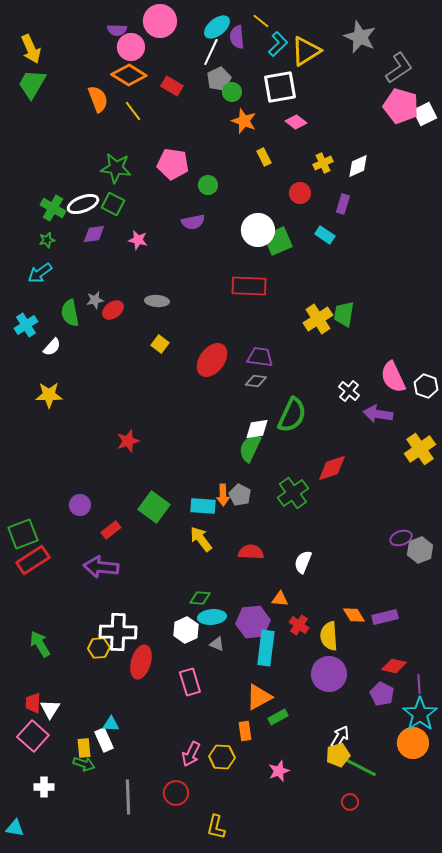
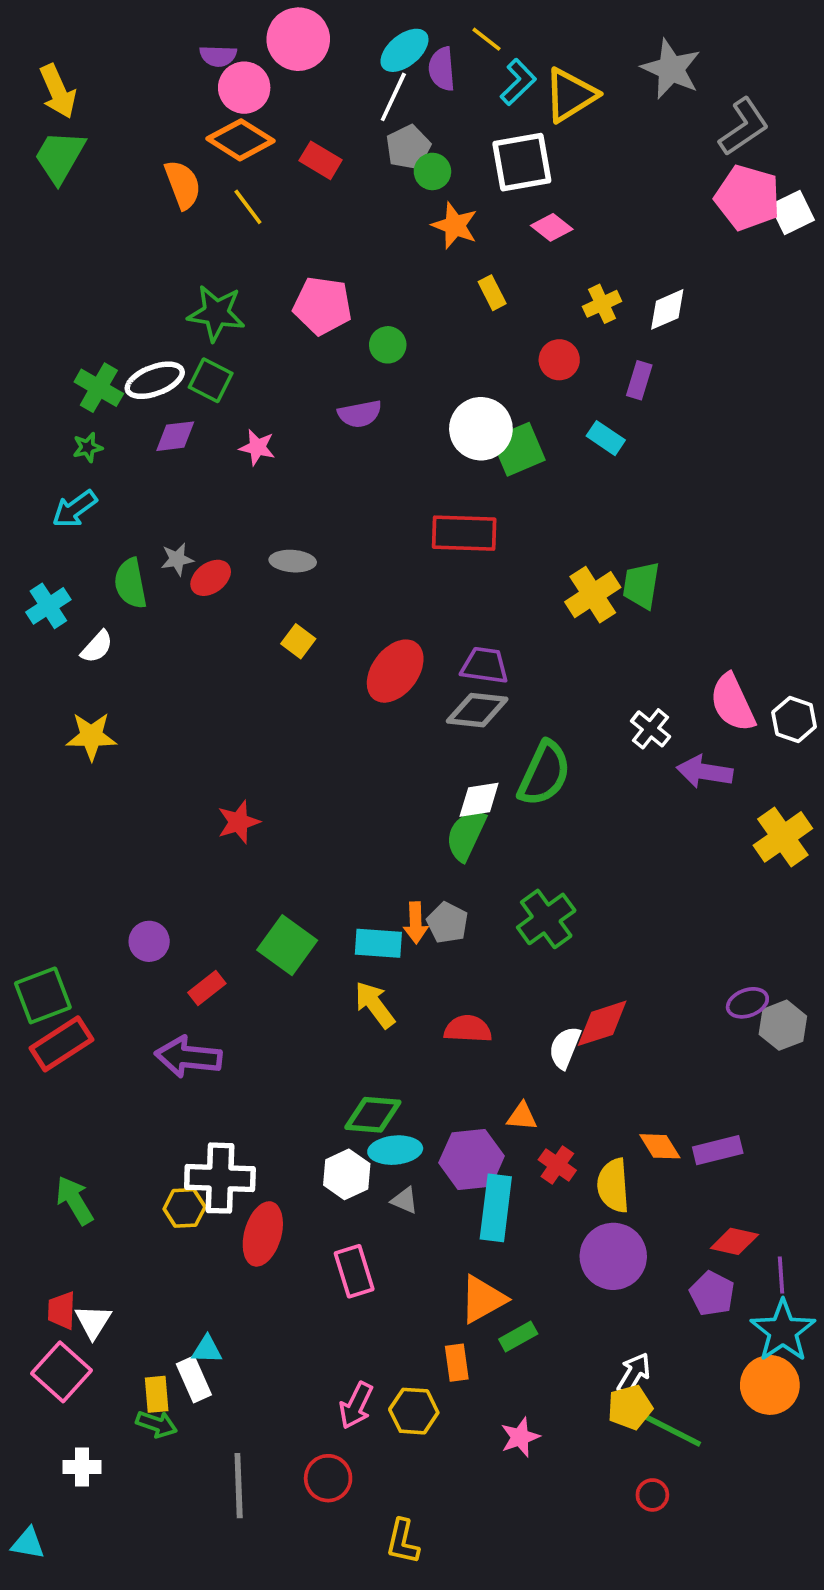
gray diamond: (256, 381) -> (477, 710), size x1.5
red diamond: (332, 468) -> (602, 1023), moved
green diamond: (200, 598) -> (373, 1115), size x1.4

